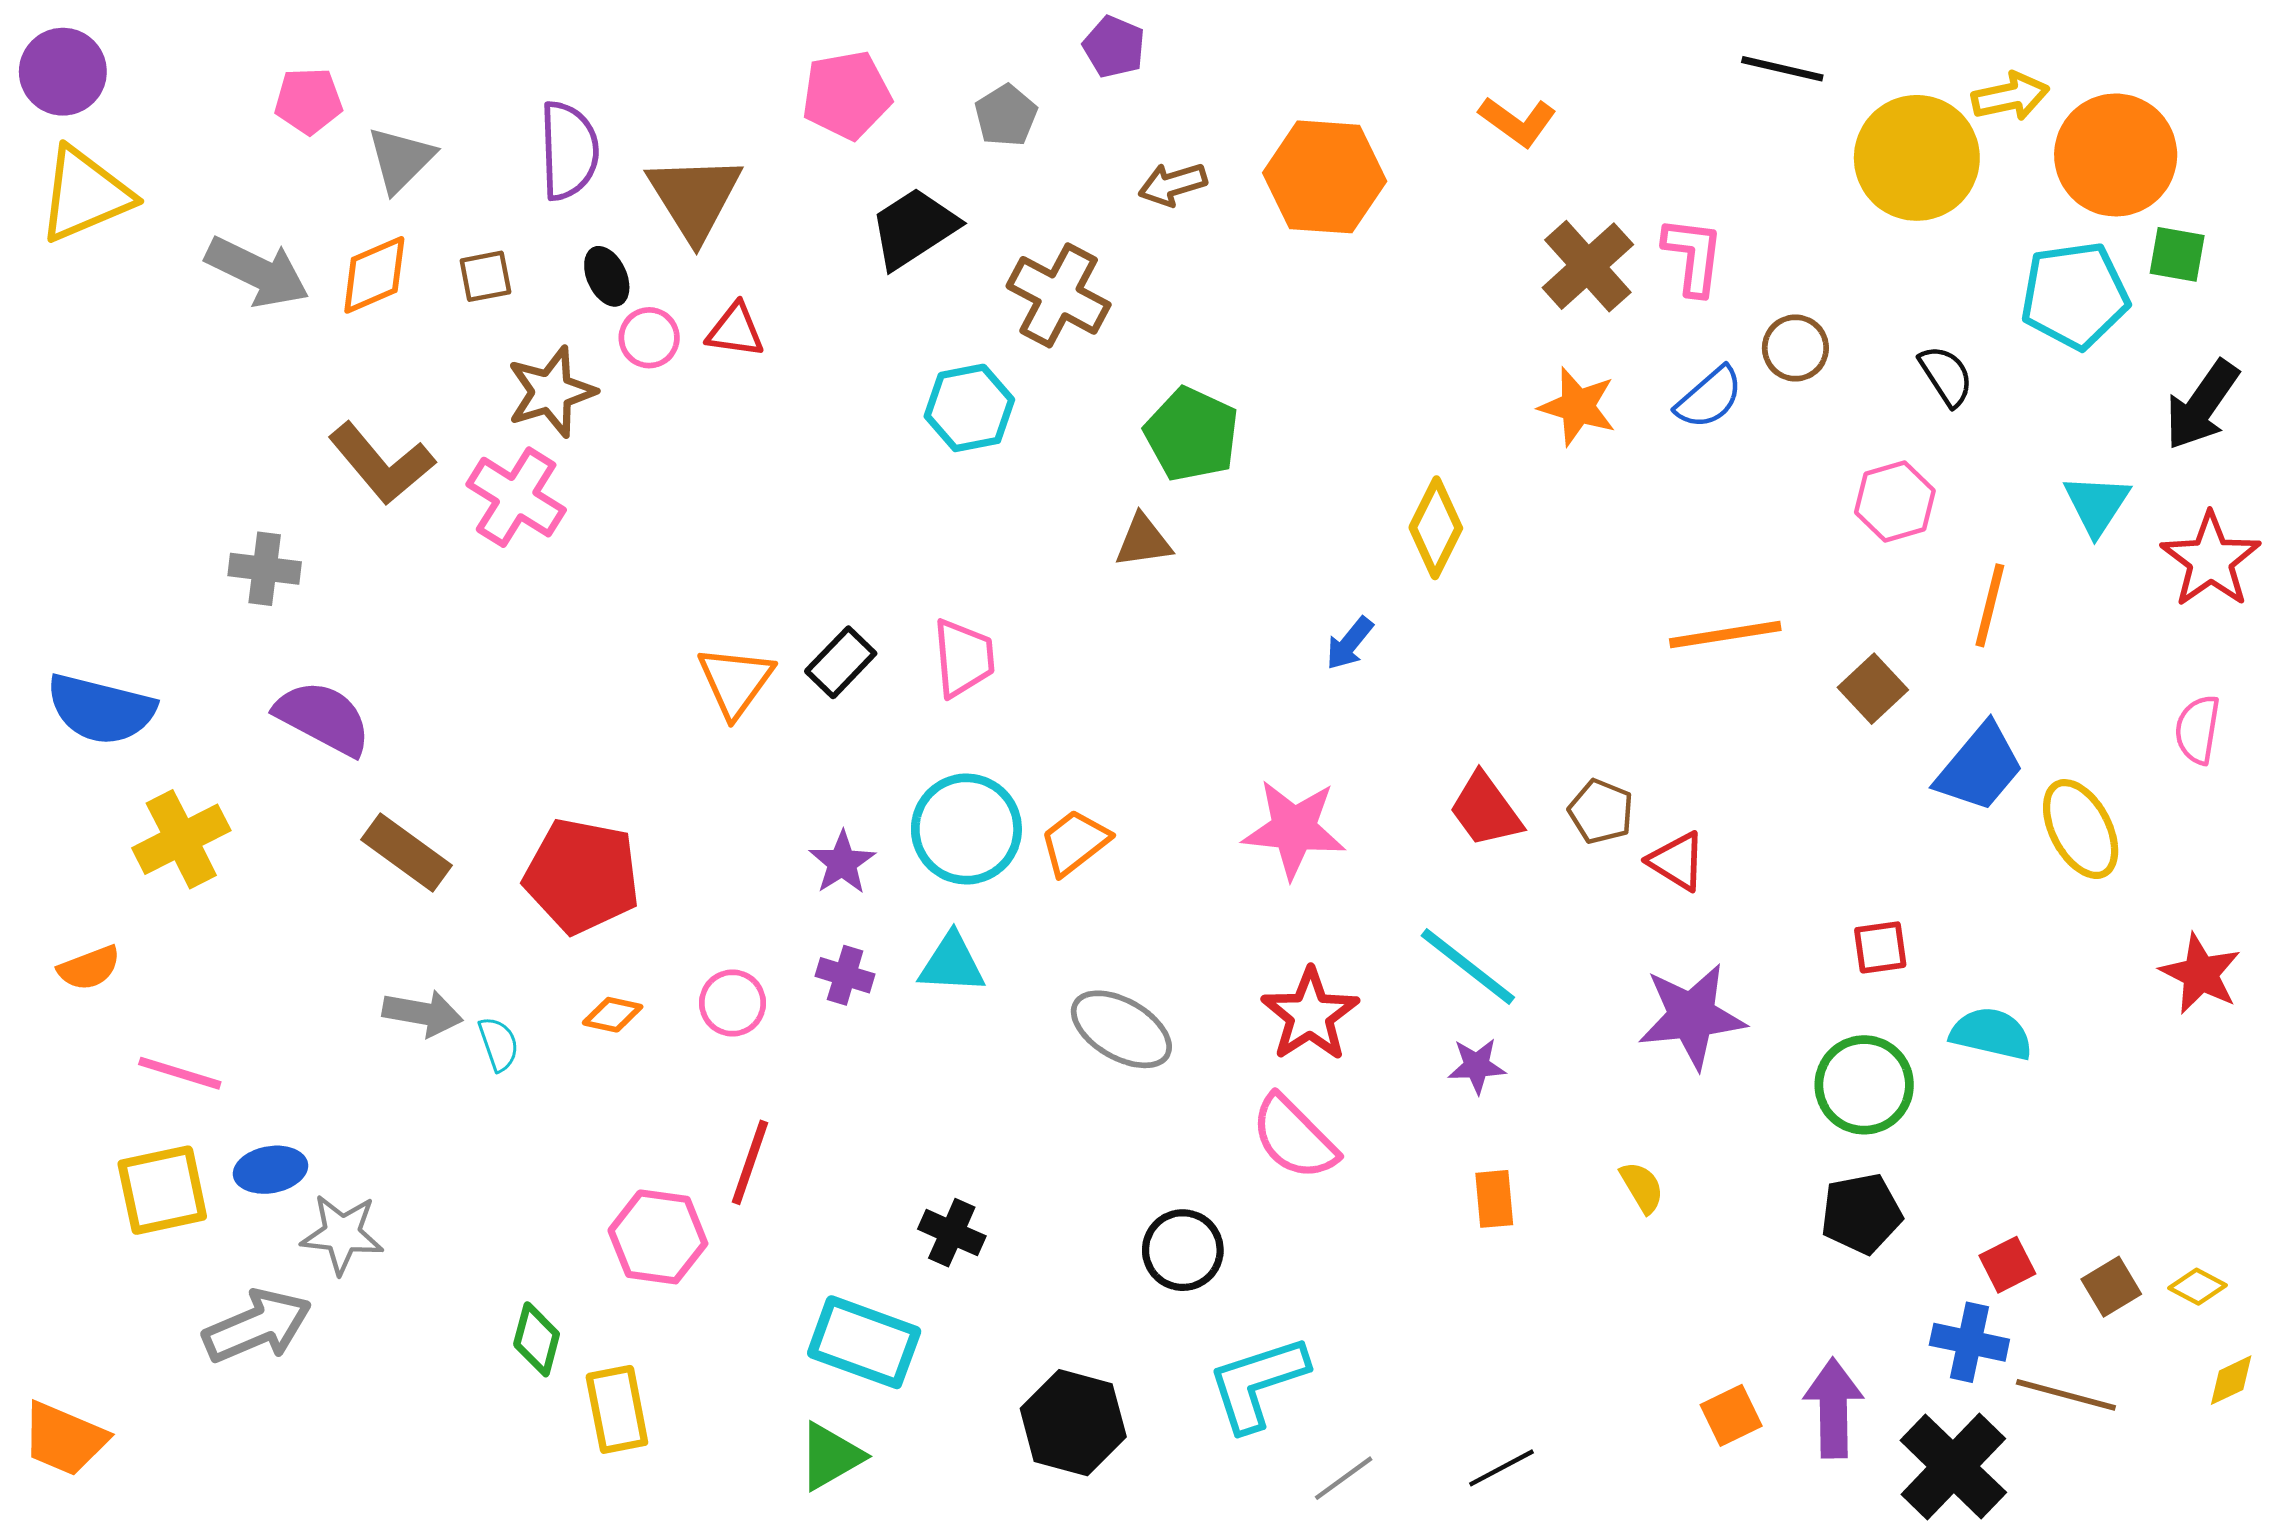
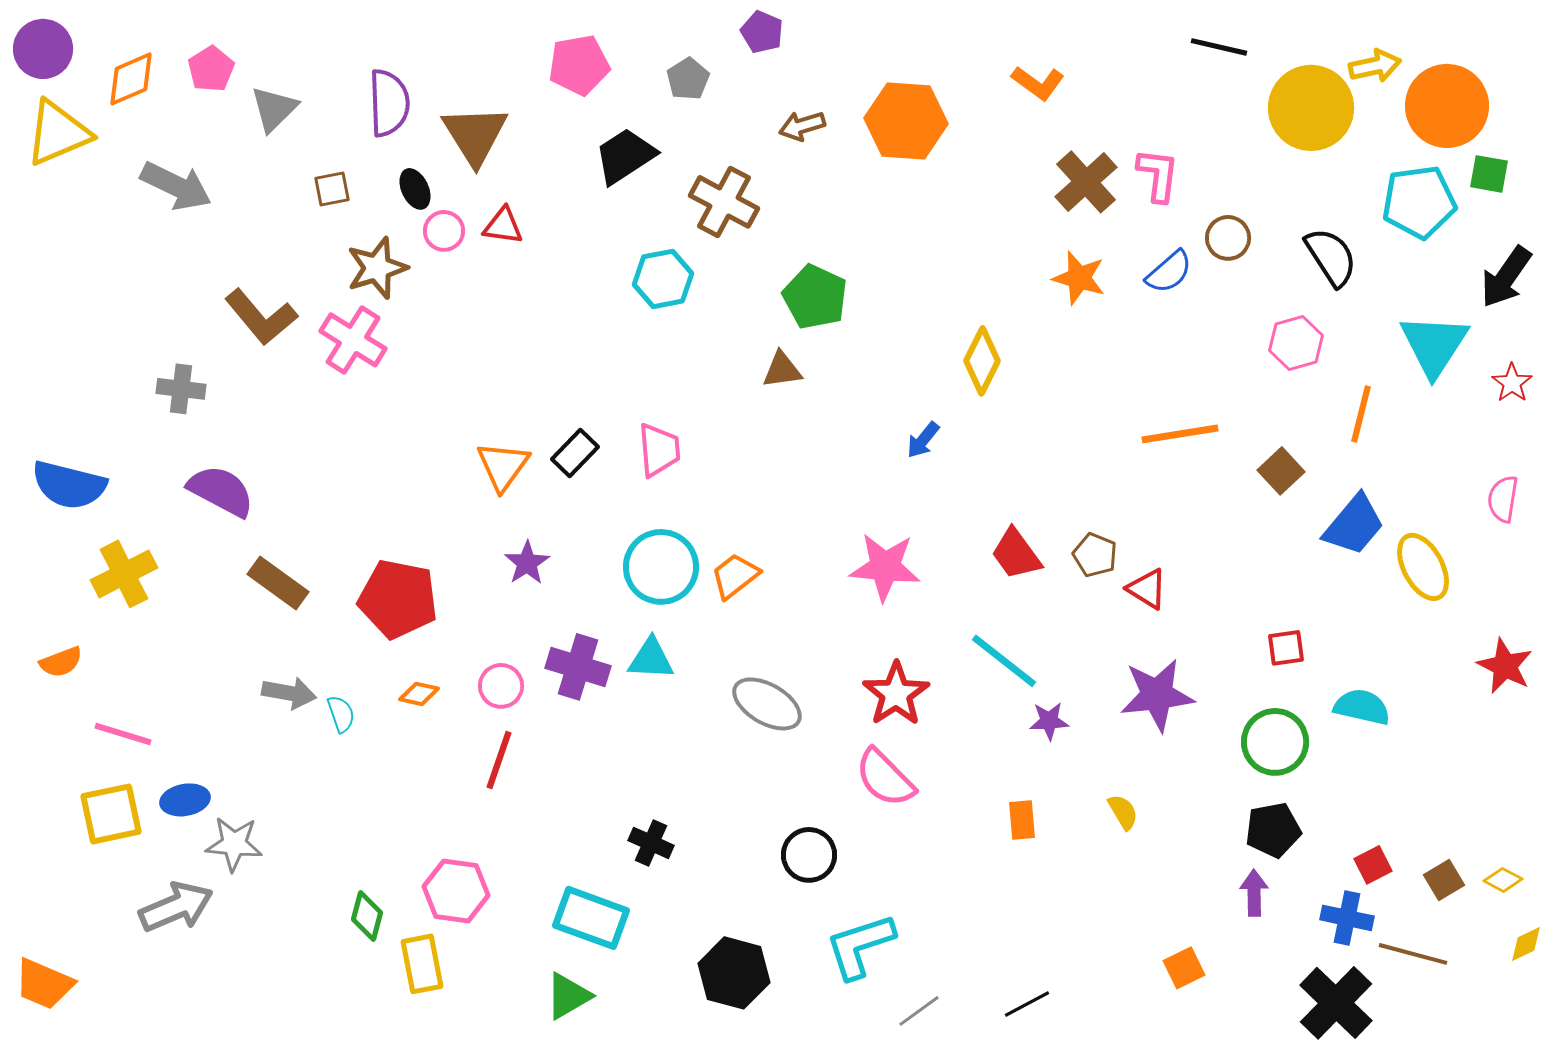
pink pentagon: (308, 101) -> (211, 69), turned -30
orange diamond: (374, 275) -> (131, 79), moved
black semicircle: (1946, 376) -> (1331, 257), size x1.4
cyan triangle: (2097, 504) -> (1434, 345), size x1.5
red star: (2211, 560) -> (1512, 383), size x0.6
purple star: (842, 863) -> (527, 563), moved
purple cross: (845, 975) -> (578, 667), size x1.6
purple star: (1477, 1066) -> (1049, 721), moved
red line: (750, 1162) -> (499, 760), moved
pink hexagon: (658, 1237) -> (456, 891), moved
purple arrow: (1833, 1408) -> (1254, 893), moved, size x0.7

